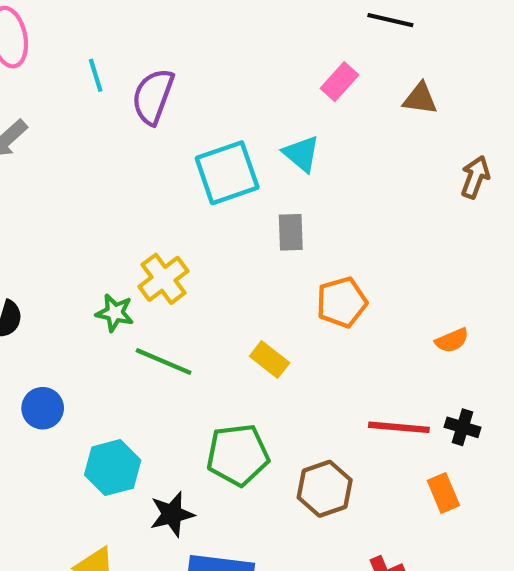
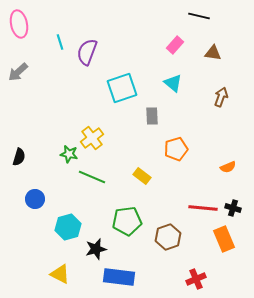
cyan triangle: (301, 154) -> (173, 83), moved
brown arrow: (475, 177) -> (221, 97), moved
orange rectangle: (443, 493) -> (224, 239), size x1.4

